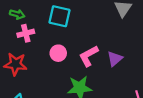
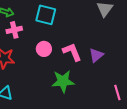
pink L-shape: (89, 56) -> (72, 52), turned 95

